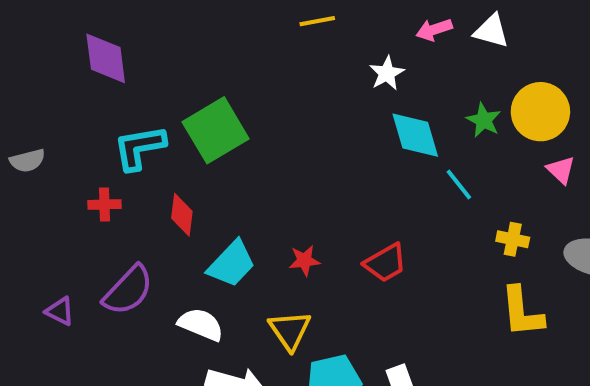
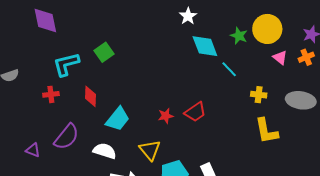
green square: (216, 130) -> (104, 52), size x0.6
red star: (304, 261) -> (166, 116), moved

